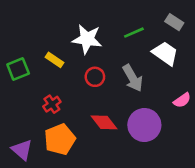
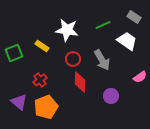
red diamond: (104, 122) -> (80, 82), moved, turned 40
purple circle: (144, 125) -> (111, 96), size x0.6
purple triangle: (22, 150) -> (19, 102), moved

